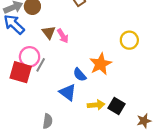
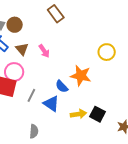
brown triangle: (49, 32) -> (22, 49), moved
orange star: (101, 64) -> (81, 76), turned -30
gray line: (41, 65) -> (31, 95), moved

